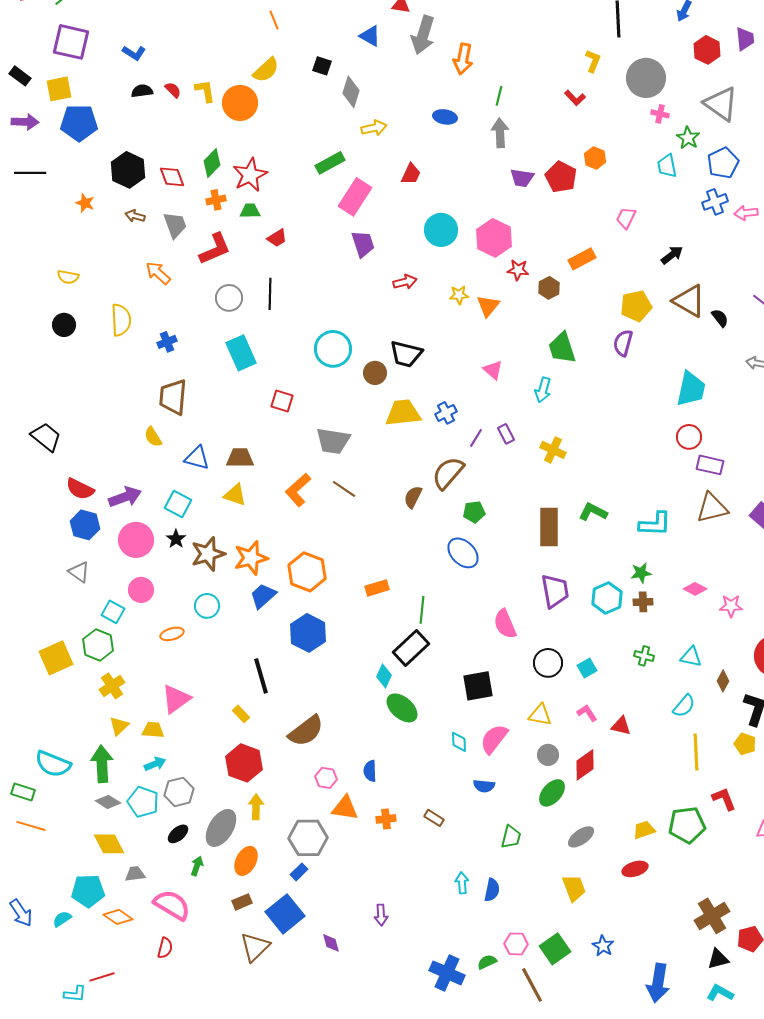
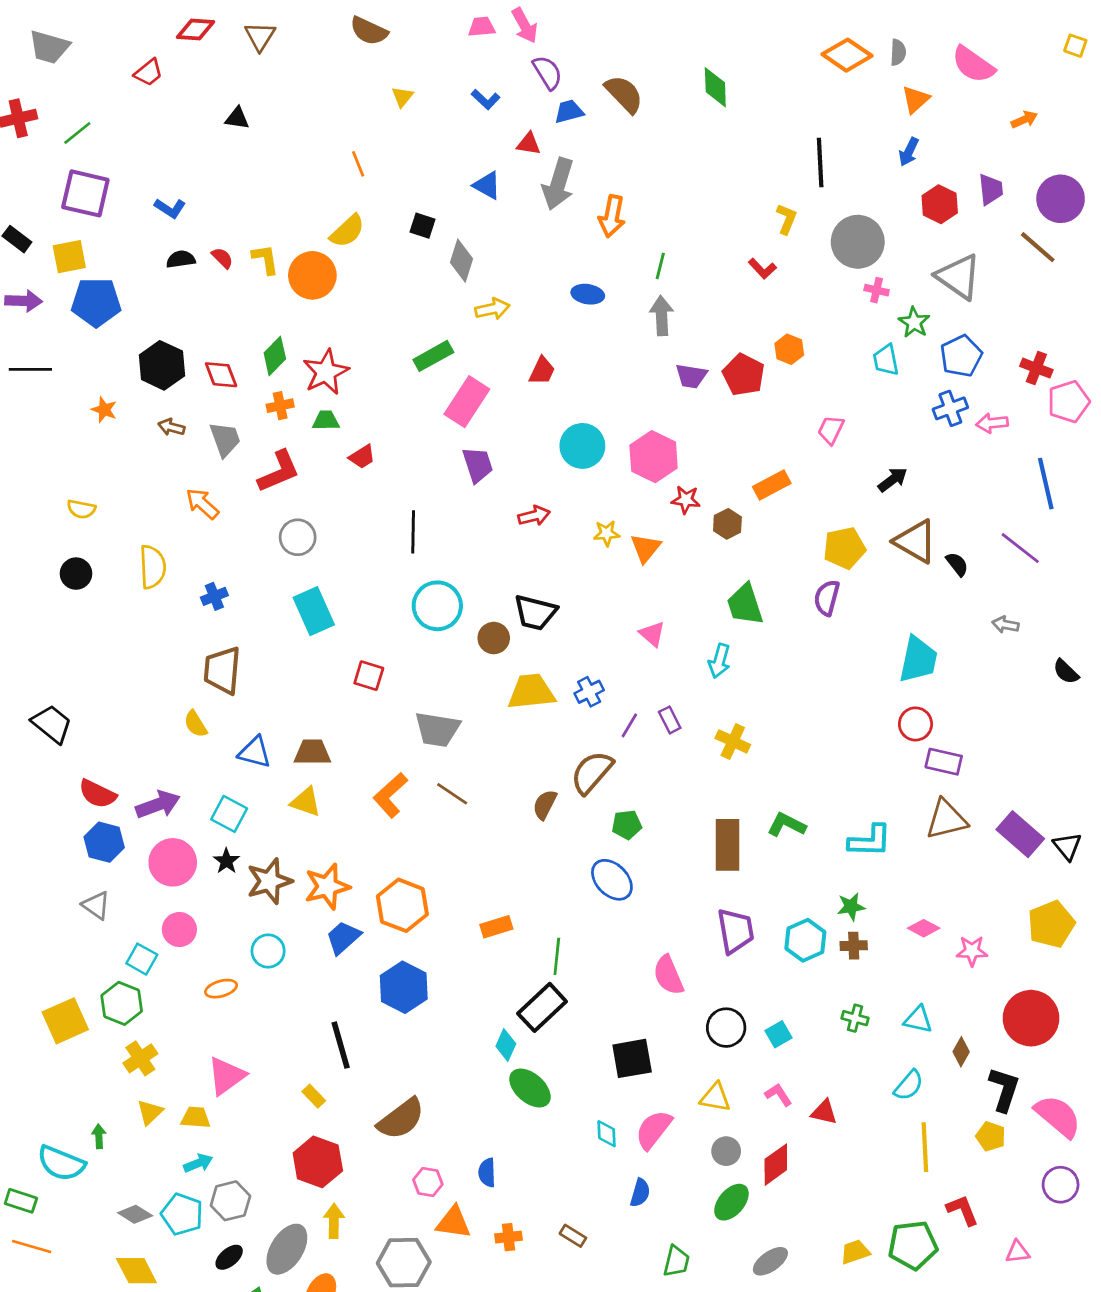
black line: (270, 294) -> (413, 532), moved
green arrow: (102, 764) -> (99, 1136), moved, size x0.5
blue semicircle: (484, 786) -> (640, 1193), turned -80

